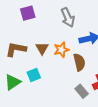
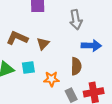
orange star: (61, 50) -> (51, 79), moved

